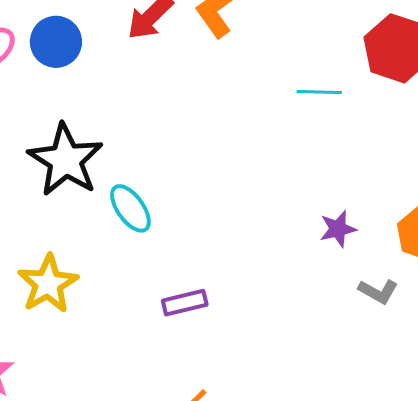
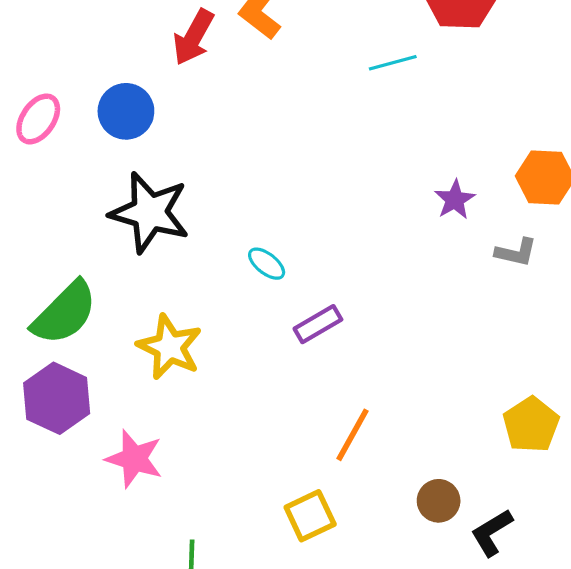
blue circle: (56, 42) -> (126, 111), moved
cyan ellipse: (130, 208) -> (267, 264), moved, size x0.7

